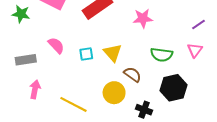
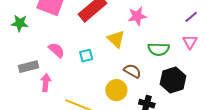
yellow triangle: (113, 53) -> (116, 39), moved
pink arrow: (35, 89) -> (46, 83), moved

